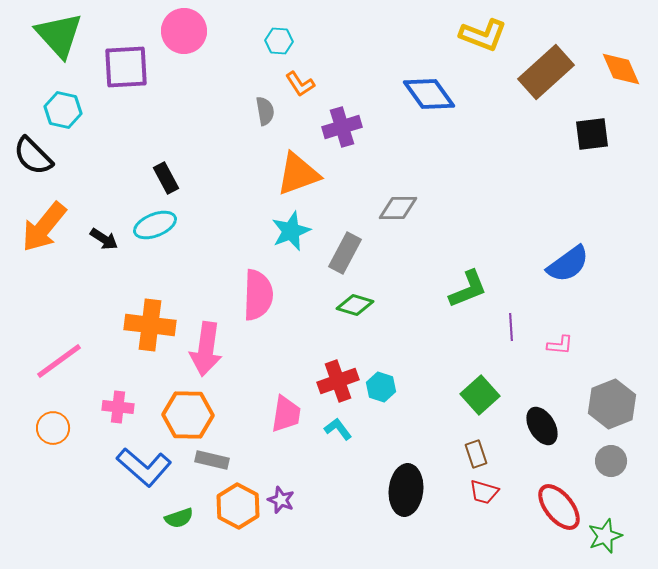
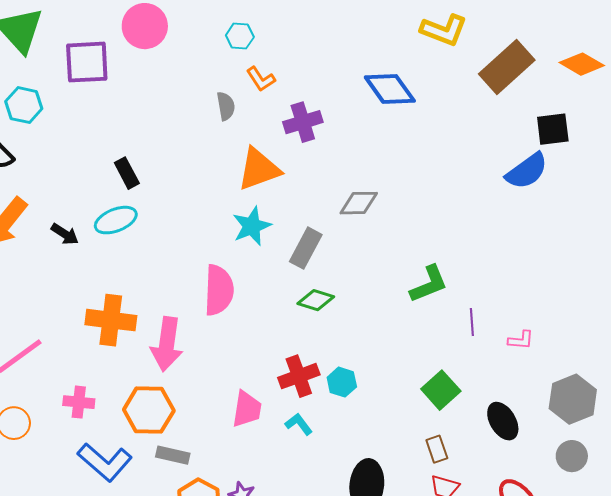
orange diamond: (621, 69) -> (582, 64), turned -36
blue semicircle: (568, 264) -> (527, 171), moved

